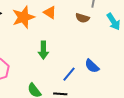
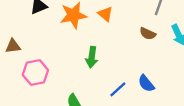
brown semicircle: (82, 18) -> (148, 34), moved

